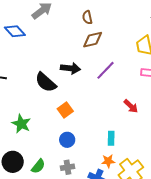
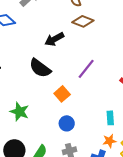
brown diamond: (93, 40) -> (83, 21), turned 40
black arrow: (70, 68) -> (54, 39), moved, turned 150
purple line: (106, 70) -> (86, 69), moved

